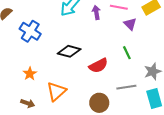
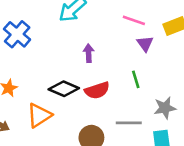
purple arrow: (96, 12) -> (89, 53), moved
black diamond: (69, 51) -> (64, 89), moved

